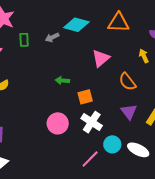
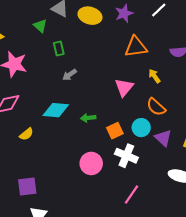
cyan diamond: (76, 25) -> (56, 110), moved
green rectangle: (24, 40) -> (59, 49), moved
yellow arrow: (144, 56) -> (154, 76), moved
cyan circle: (112, 144) -> (141, 128), moved

